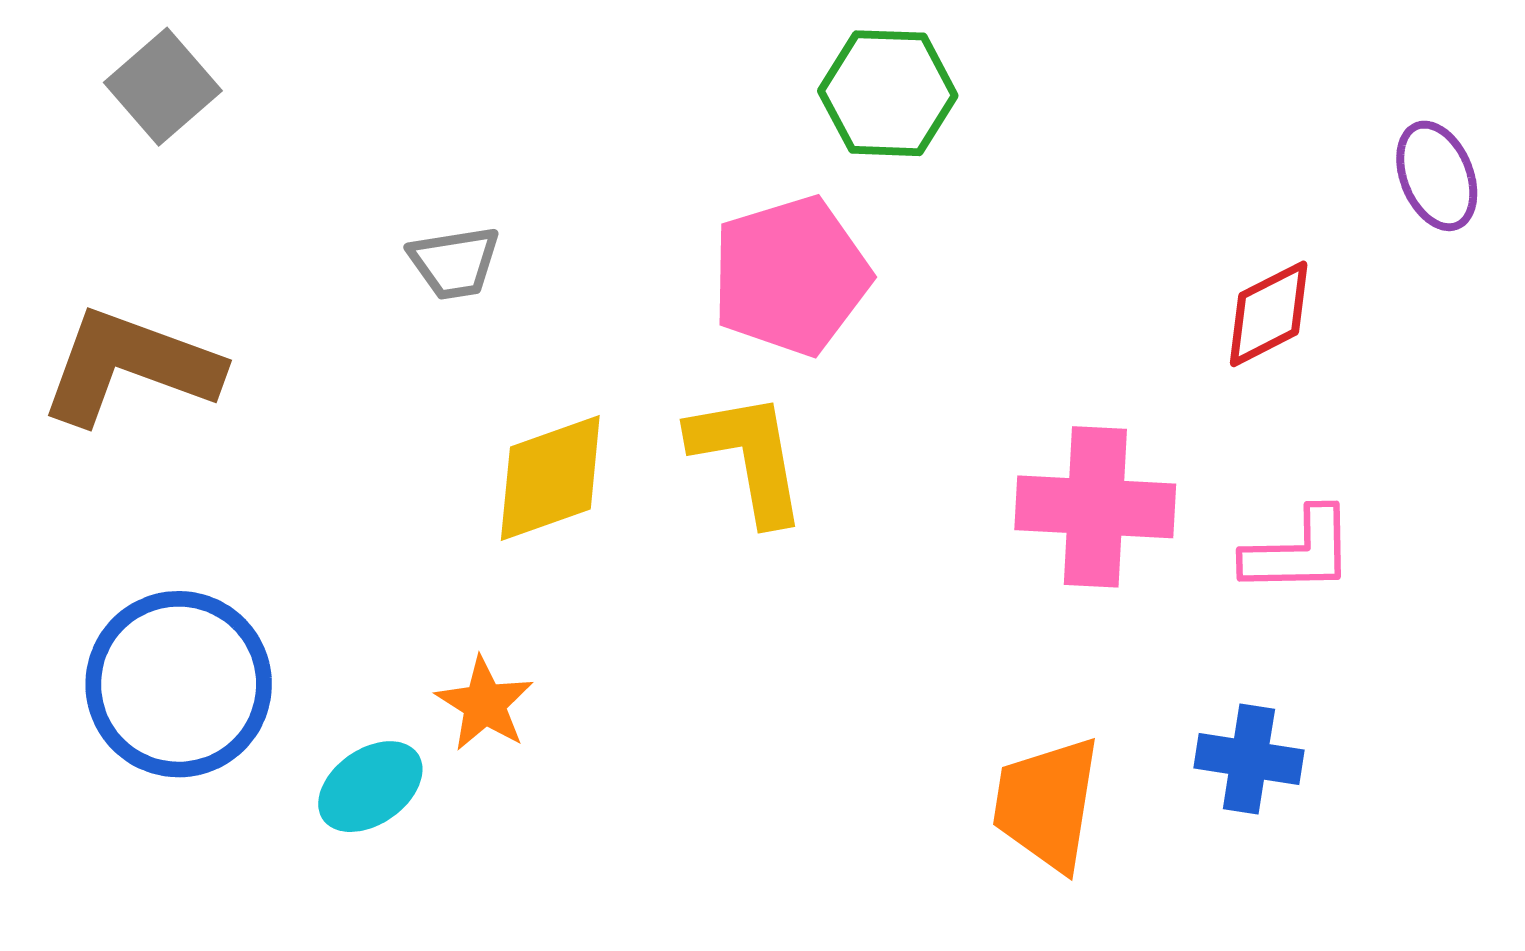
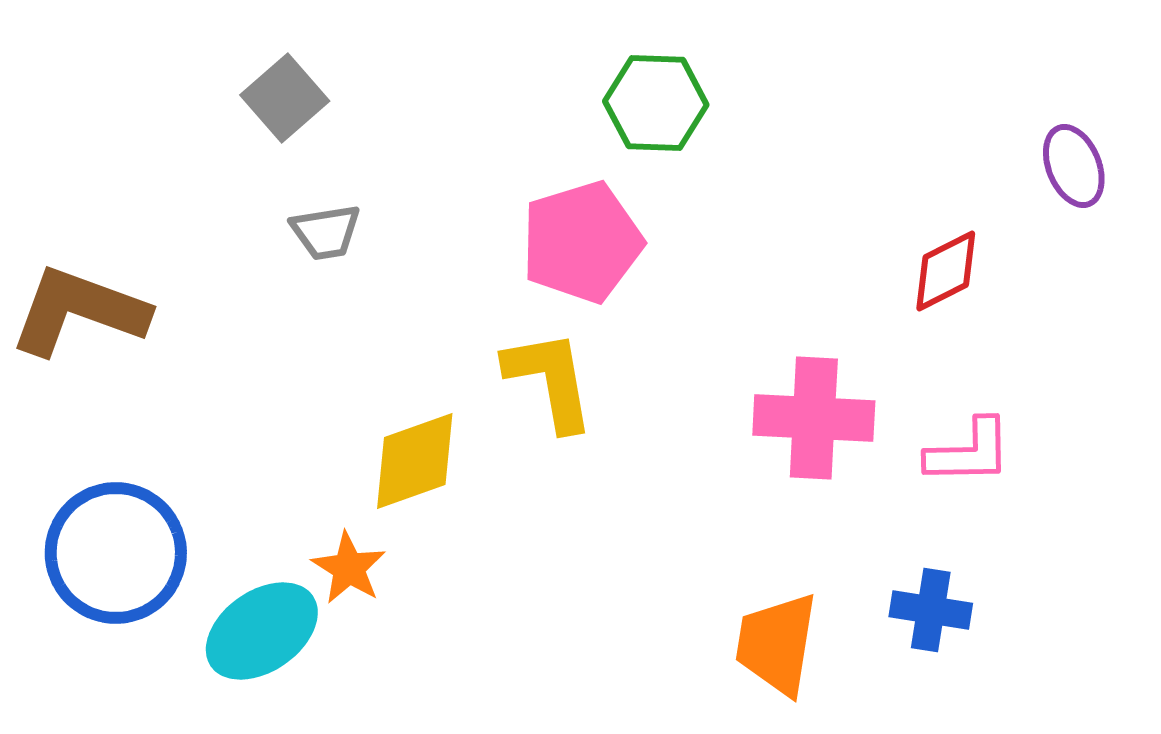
gray square: (163, 87) -> (285, 98), moved
yellow diamond: (550, 478) -> (415, 461), moved
cyan ellipse: (370, 787) -> (262, 631), size x1.4

